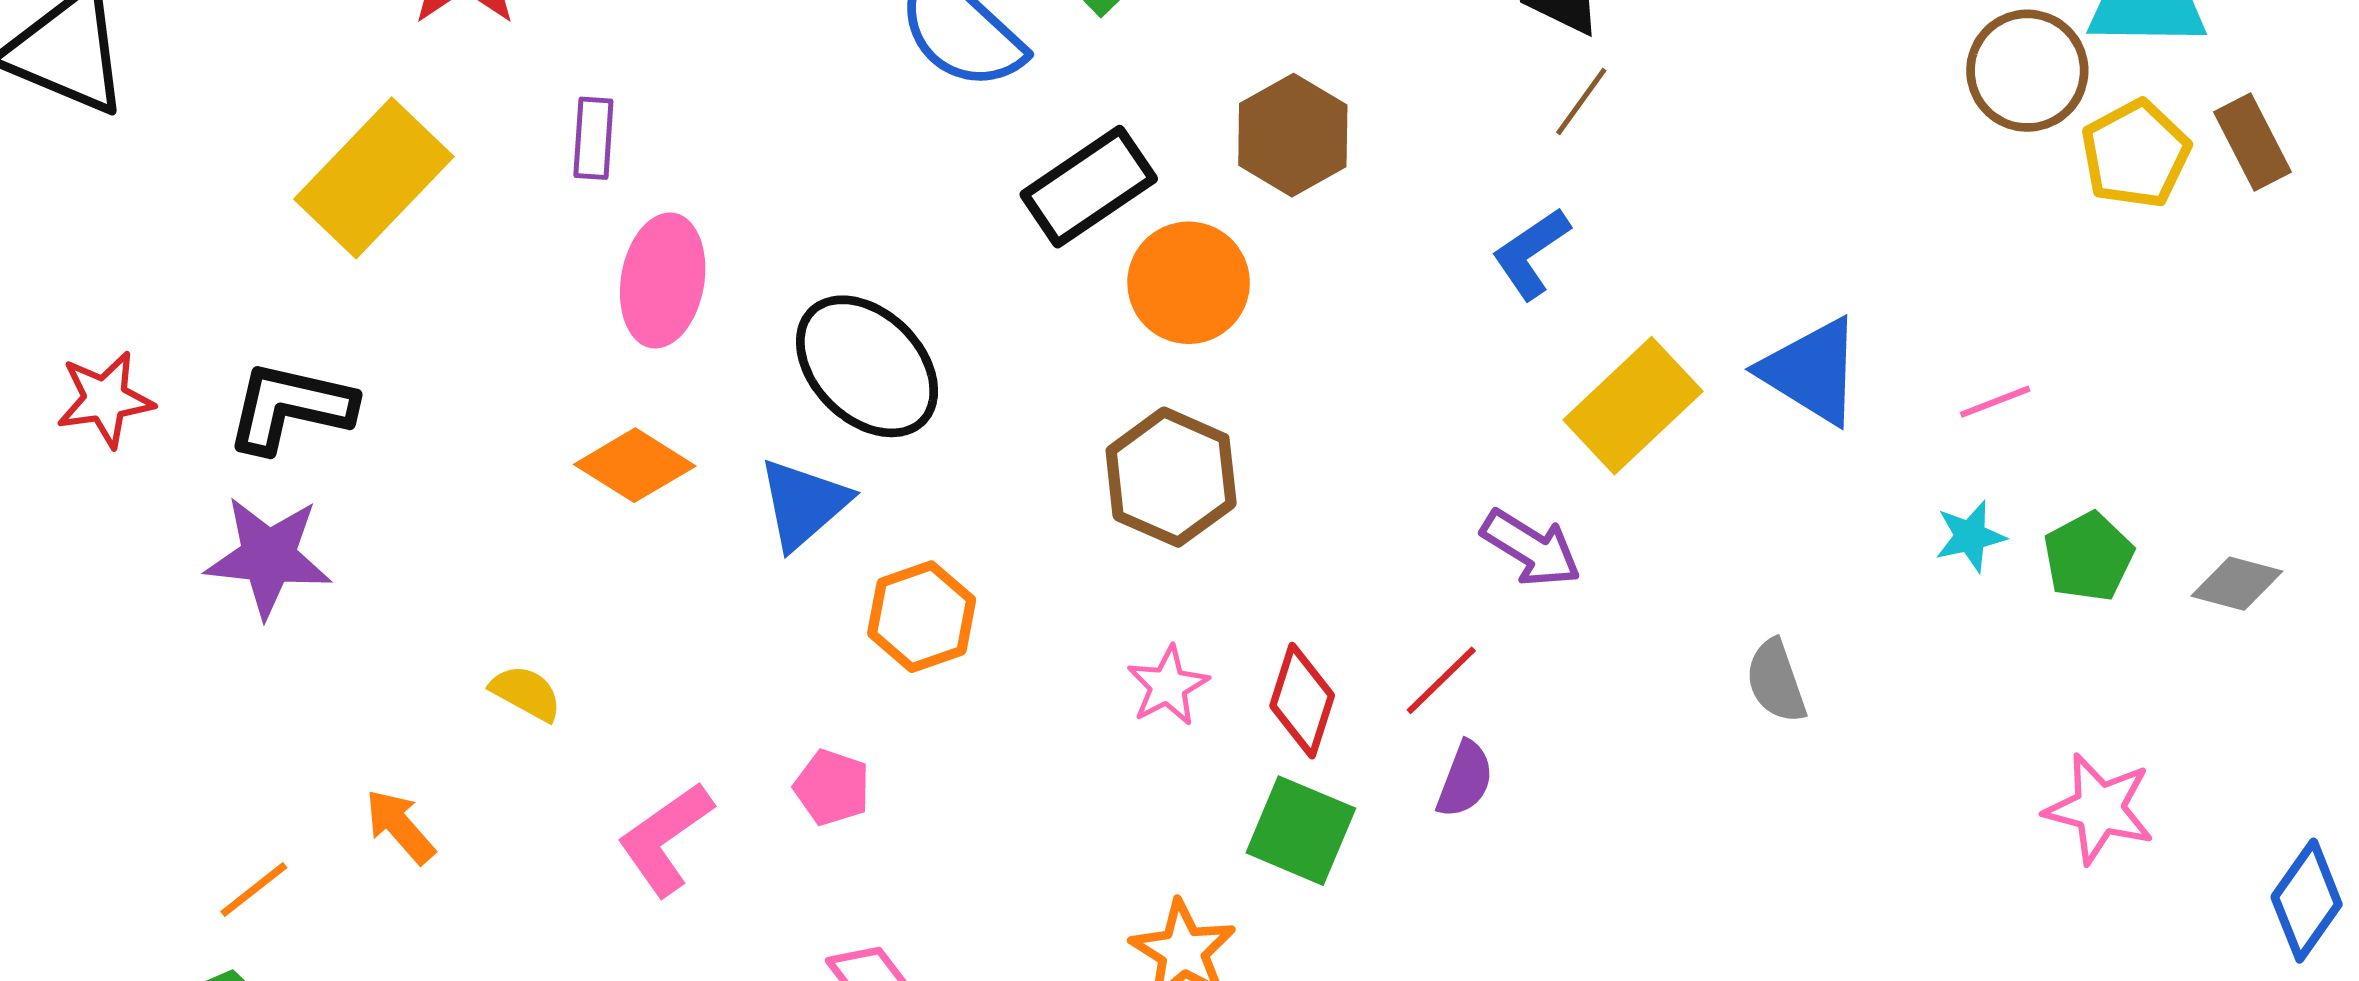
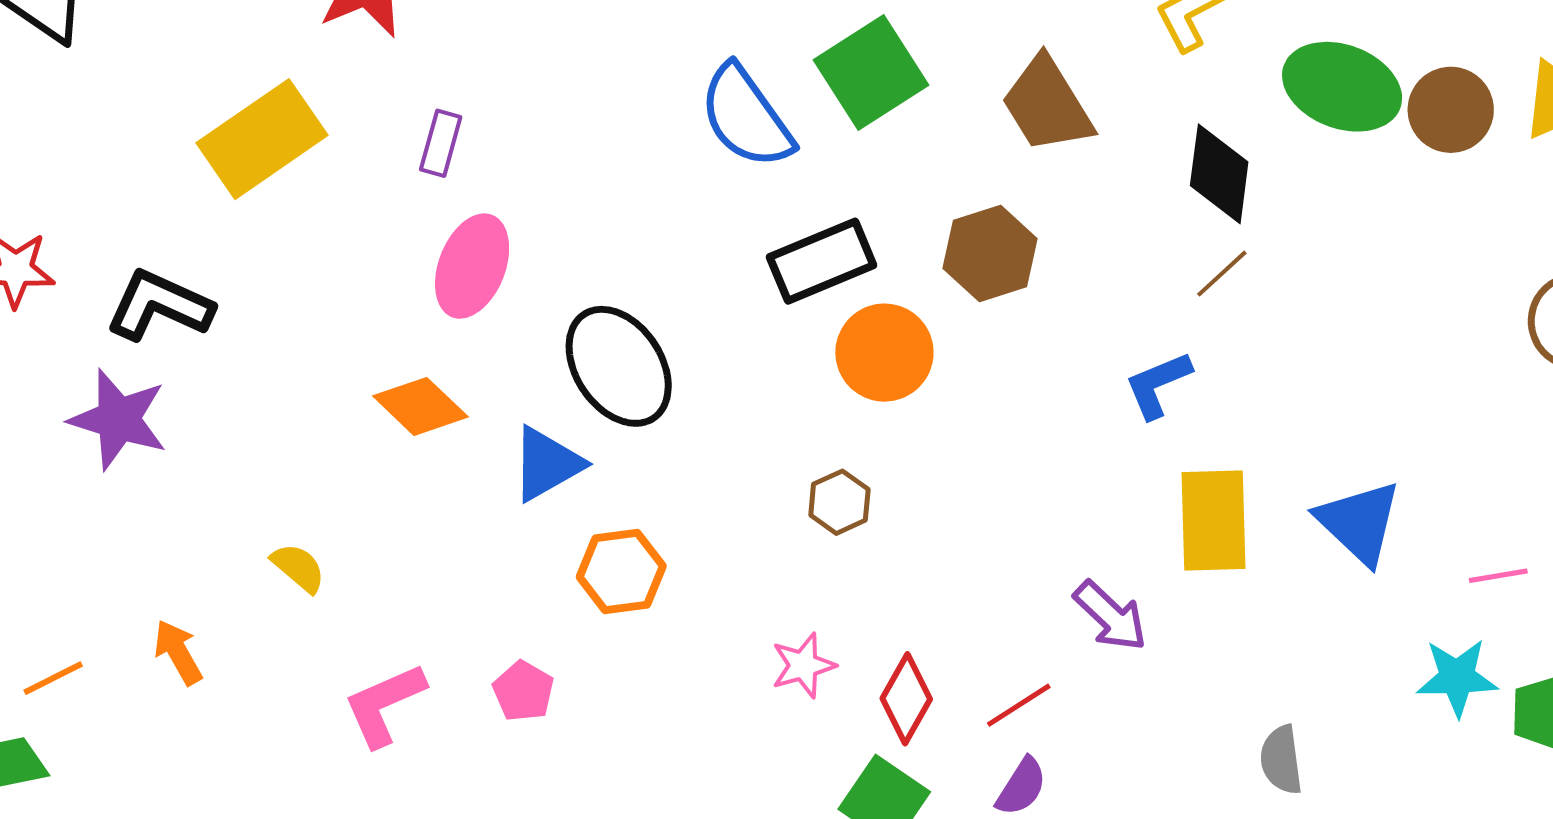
yellow rectangle: (1633, 406) -> (1213, 521), turned -60
brown hexagon: (1171, 477) -> (839, 502), size x0.6
cyan star: (1970, 536) -> (1457, 677), size x1.4

